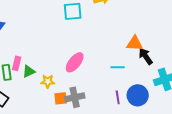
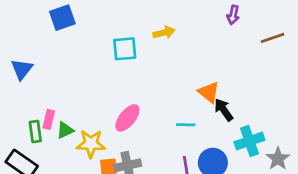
orange triangle: (135, 43) -> (209, 92), turned 36
yellow star: (48, 81) -> (91, 144), size x1.5

